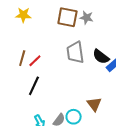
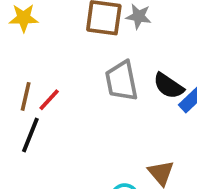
black line: (34, 86) -> (30, 135), moved

